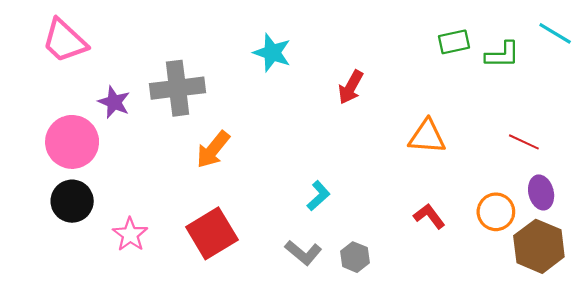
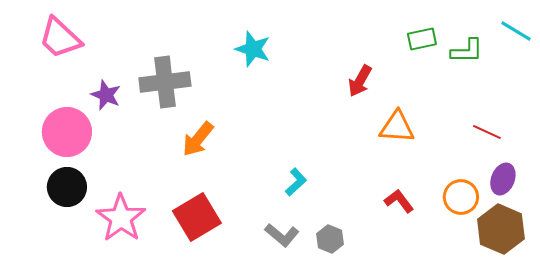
red arrow: (351, 87) -> (360, 81), moved
purple ellipse: (541, 192) -> (503, 179), turned 36
pink star: (130, 234) -> (121, 218), size x1.5

